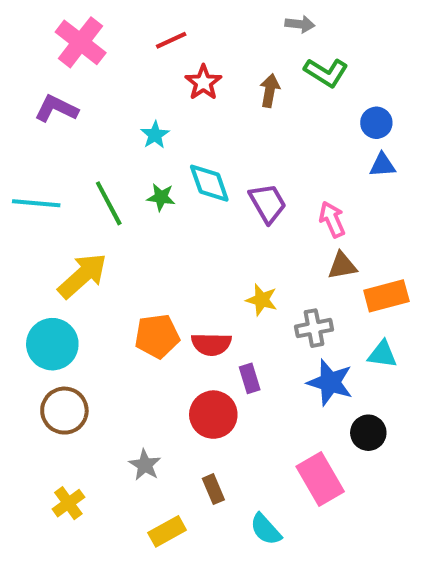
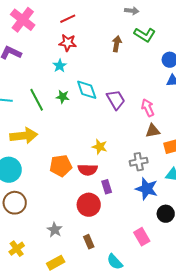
red star: (203, 83) -> (68, 43), moved, turned -30
yellow arrow: (83, 276) -> (24, 136), turned 36
yellow star: (262, 300) -> (100, 147), moved
pink rectangle: (320, 479) -> (142, 237), size x0.7
yellow rectangle: (167, 531) -> (56, 263), moved

